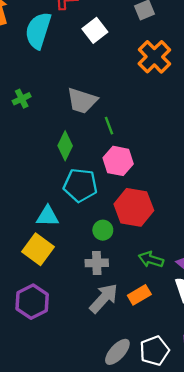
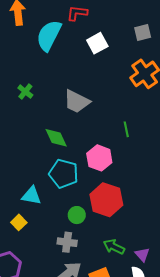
green cross: (22, 99) -> (25, 92), turned -35
green line: (109, 126) -> (126, 129), moved
green diamond: (65, 146) -> (56, 138), turned -60
yellow square: (38, 249) -> (19, 222), size x0.6

